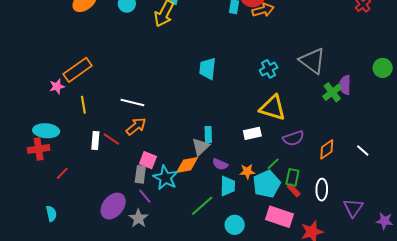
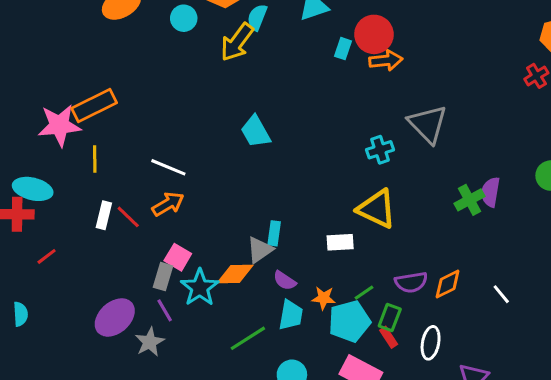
gray triangle: (312, 61) -> (428, 124), moved
cyan trapezoid: (208, 69) -> (256, 132), moved, turned -45
pink star: (57, 86) -> (59, 125), size x1.8
purple semicircle: (293, 138) -> (411, 282), moved

